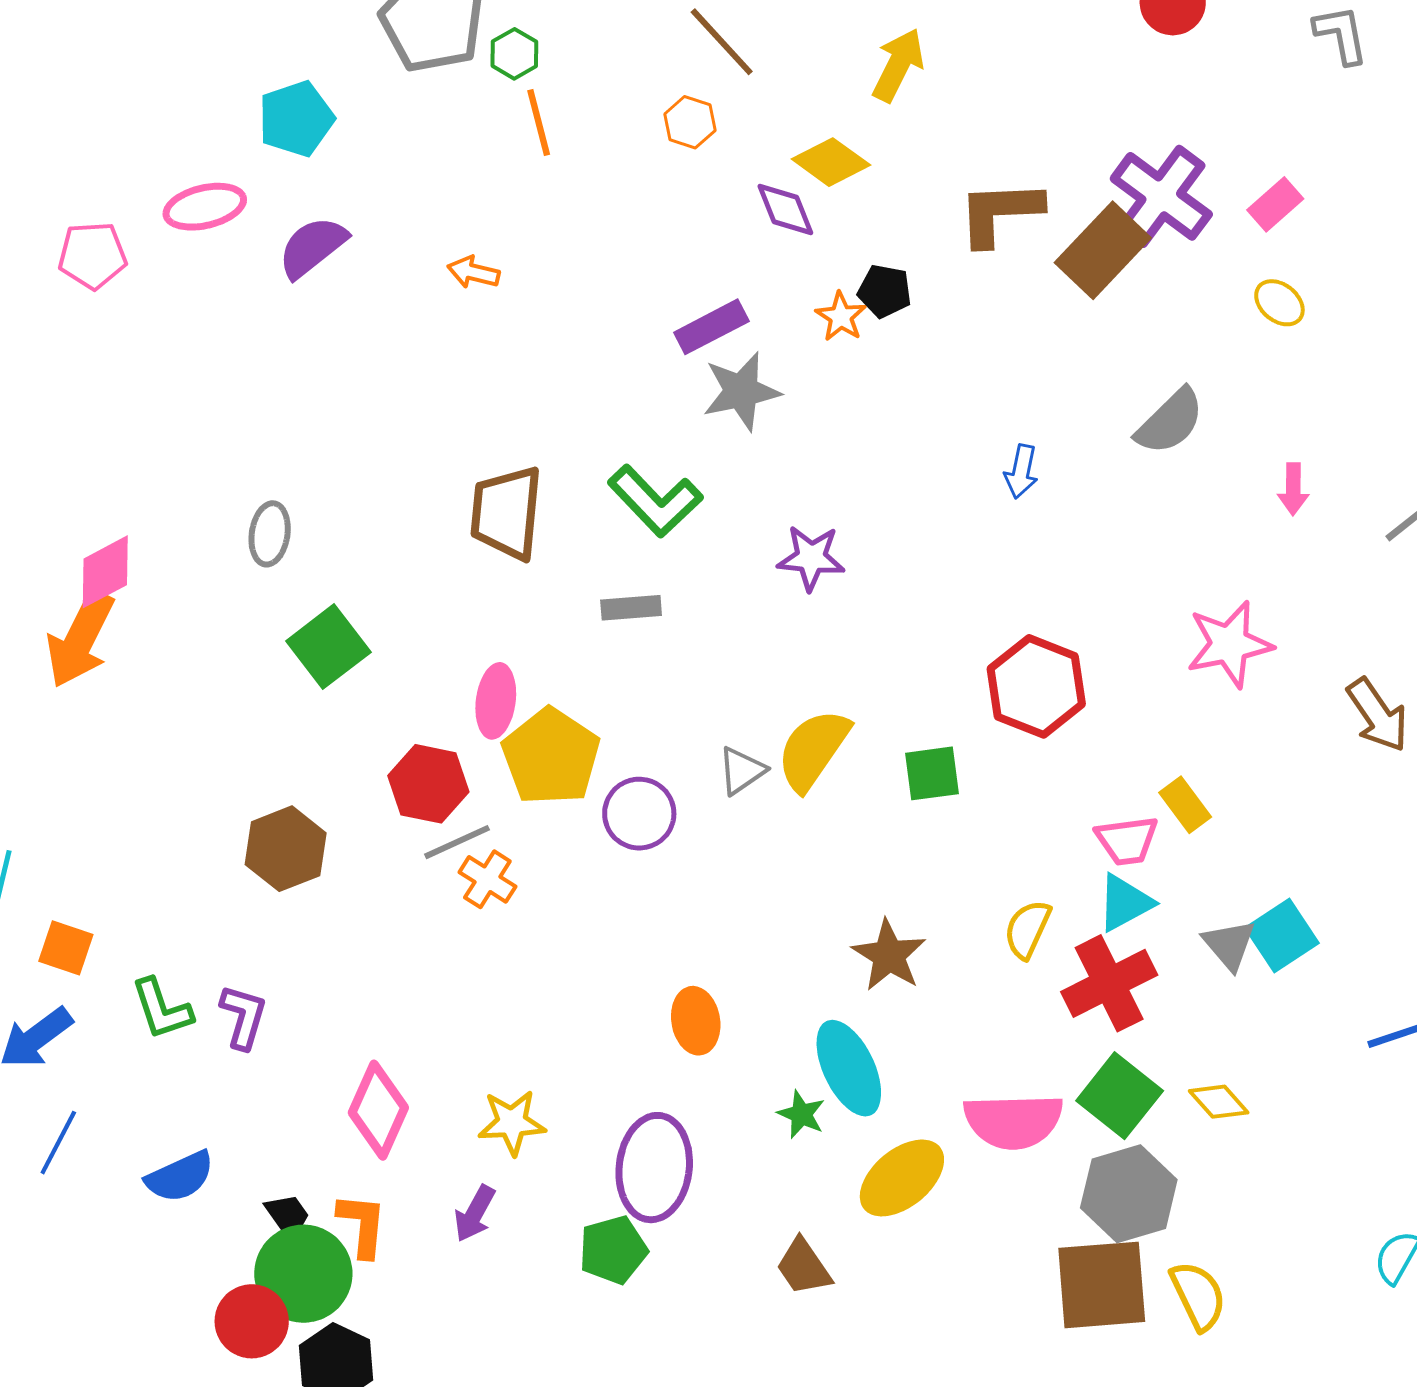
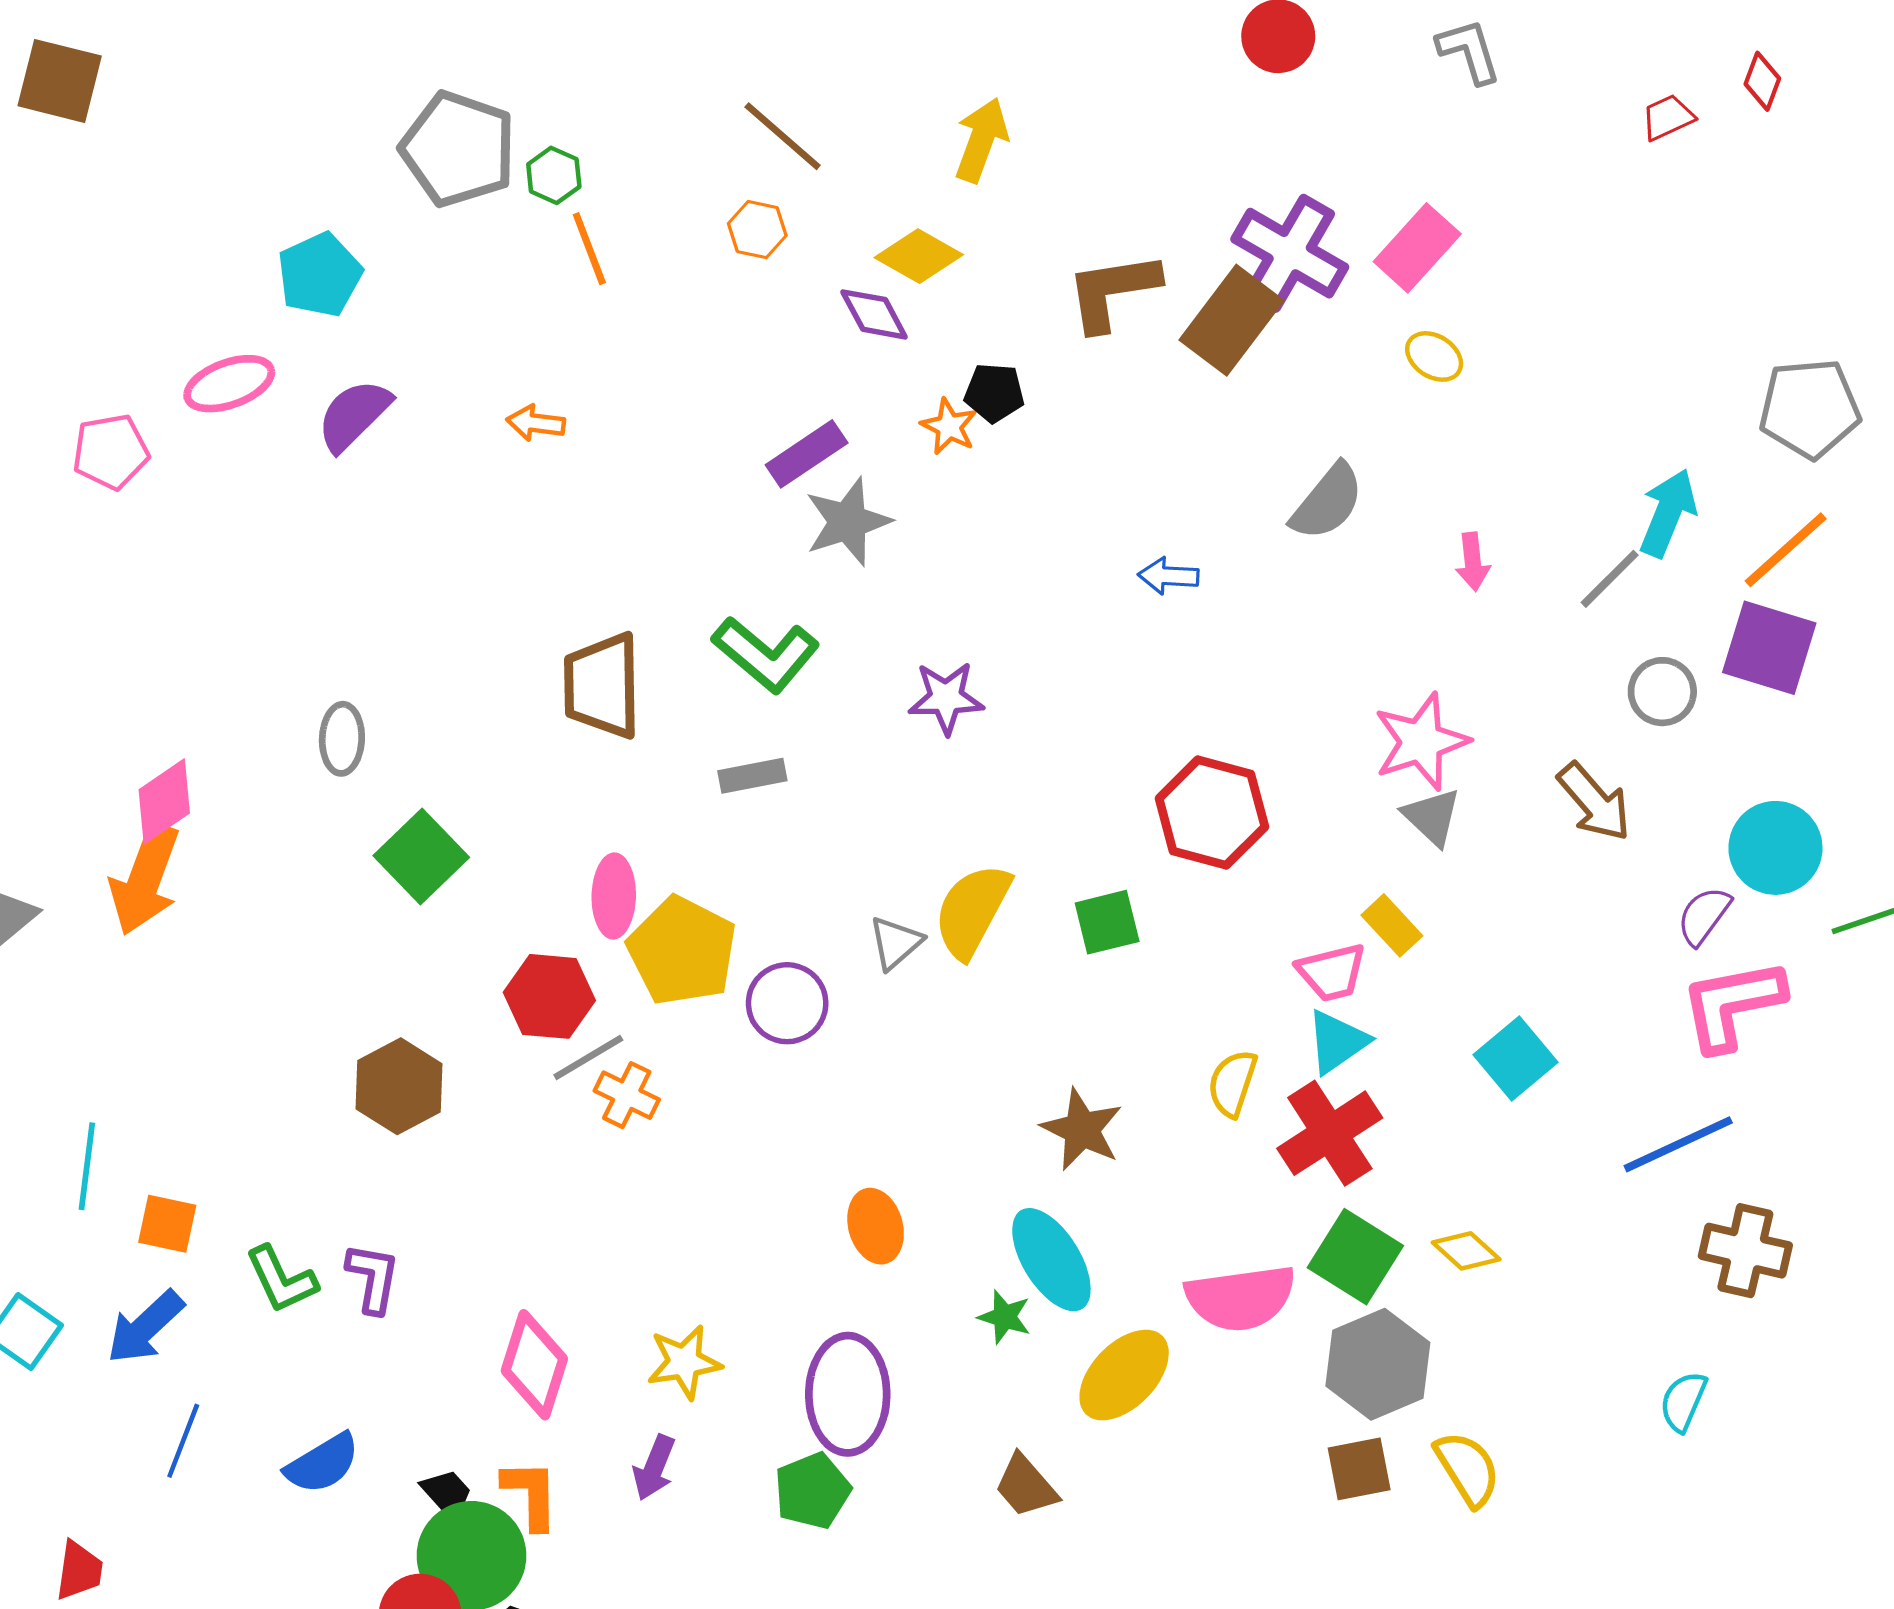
pink rectangle: (1275, 204) -> (1417, 248), size x1.4
blue arrow: (1021, 472) -> (1168, 576), turned 88
gray triangle: (1229, 945) -> (1432, 817), moved
brown square: (1102, 1285) -> (1359, 1469), size x0.6

